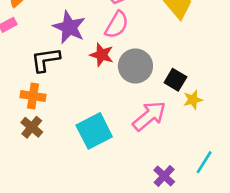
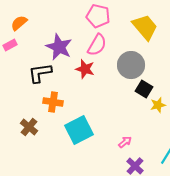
gray circle: (135, 66) -> (131, 65), moved
orange cross: (33, 96) -> (53, 102), moved
pink arrow: (149, 116) -> (125, 142), moved, size x0.5

